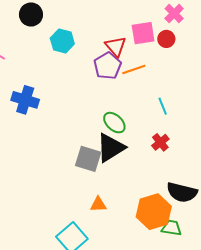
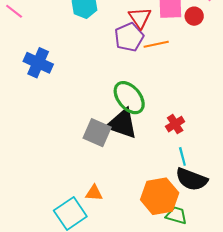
cyan line: (163, 106) -> (182, 156), moved
green ellipse: (114, 123) -> (129, 98), size x1.4
black triangle: (111, 148) -> (122, 124), turned 44
orange triangle: (98, 204) -> (94, 193), moved

